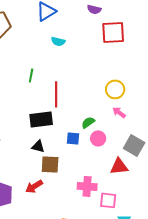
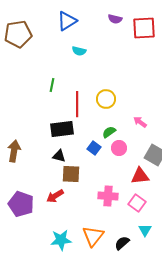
red square: (113, 32) -> (144, 28), moved
yellow circle: (115, 89) -> (106, 99), moved
blue square: (73, 138) -> (94, 148), turned 32
pink square: (108, 200) -> (137, 203), moved, turned 30

